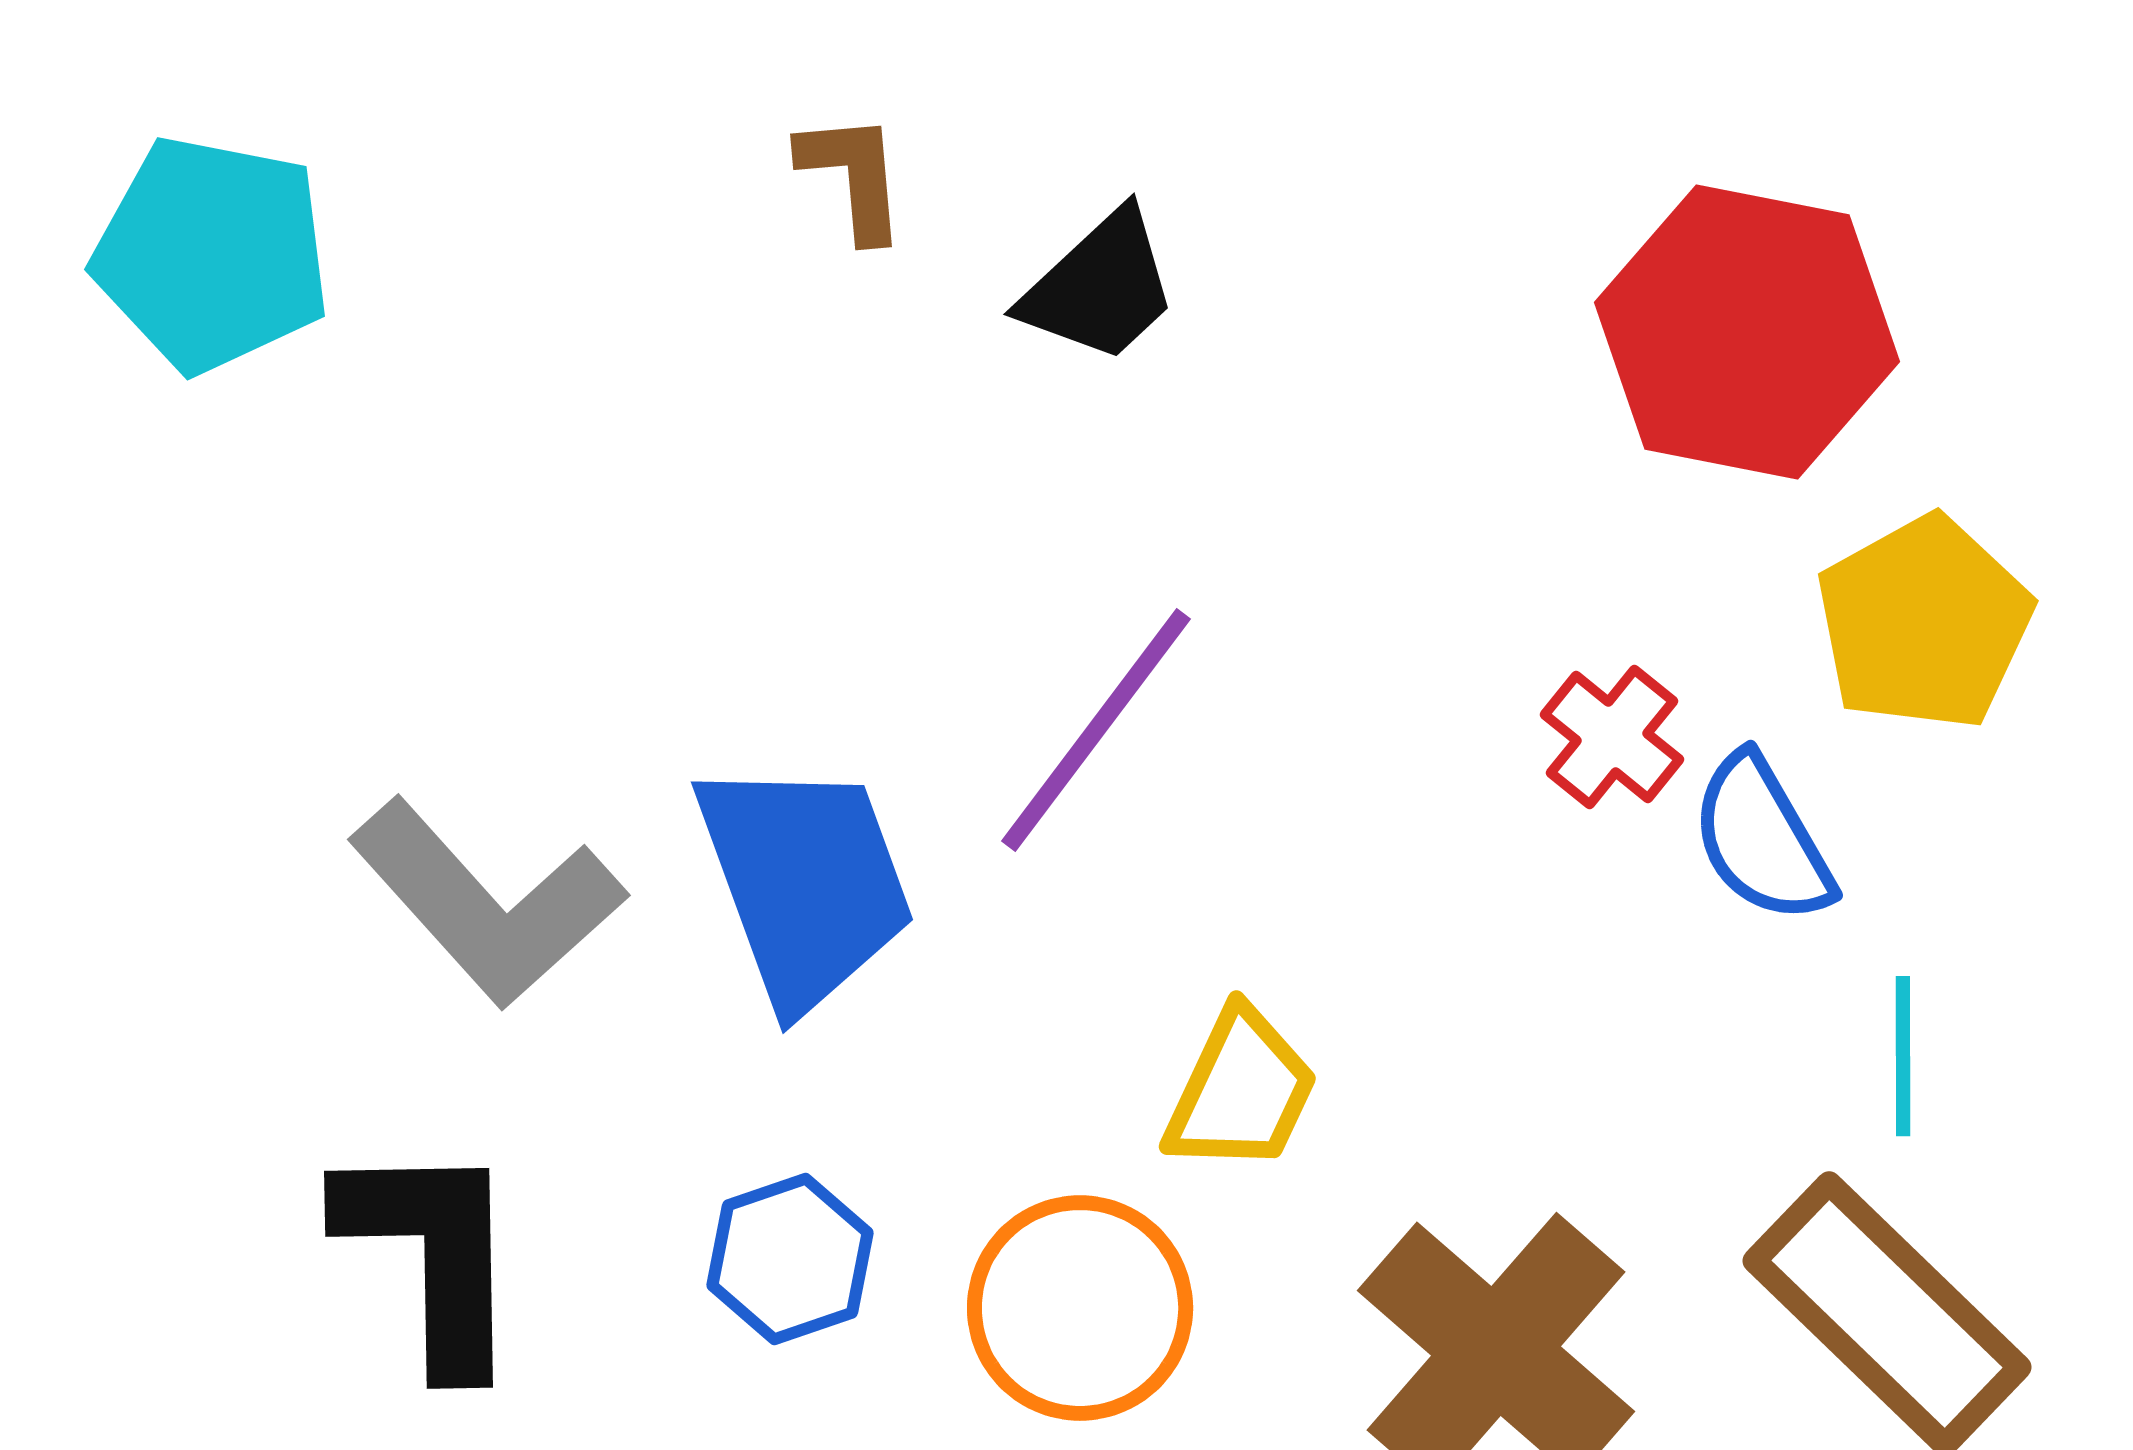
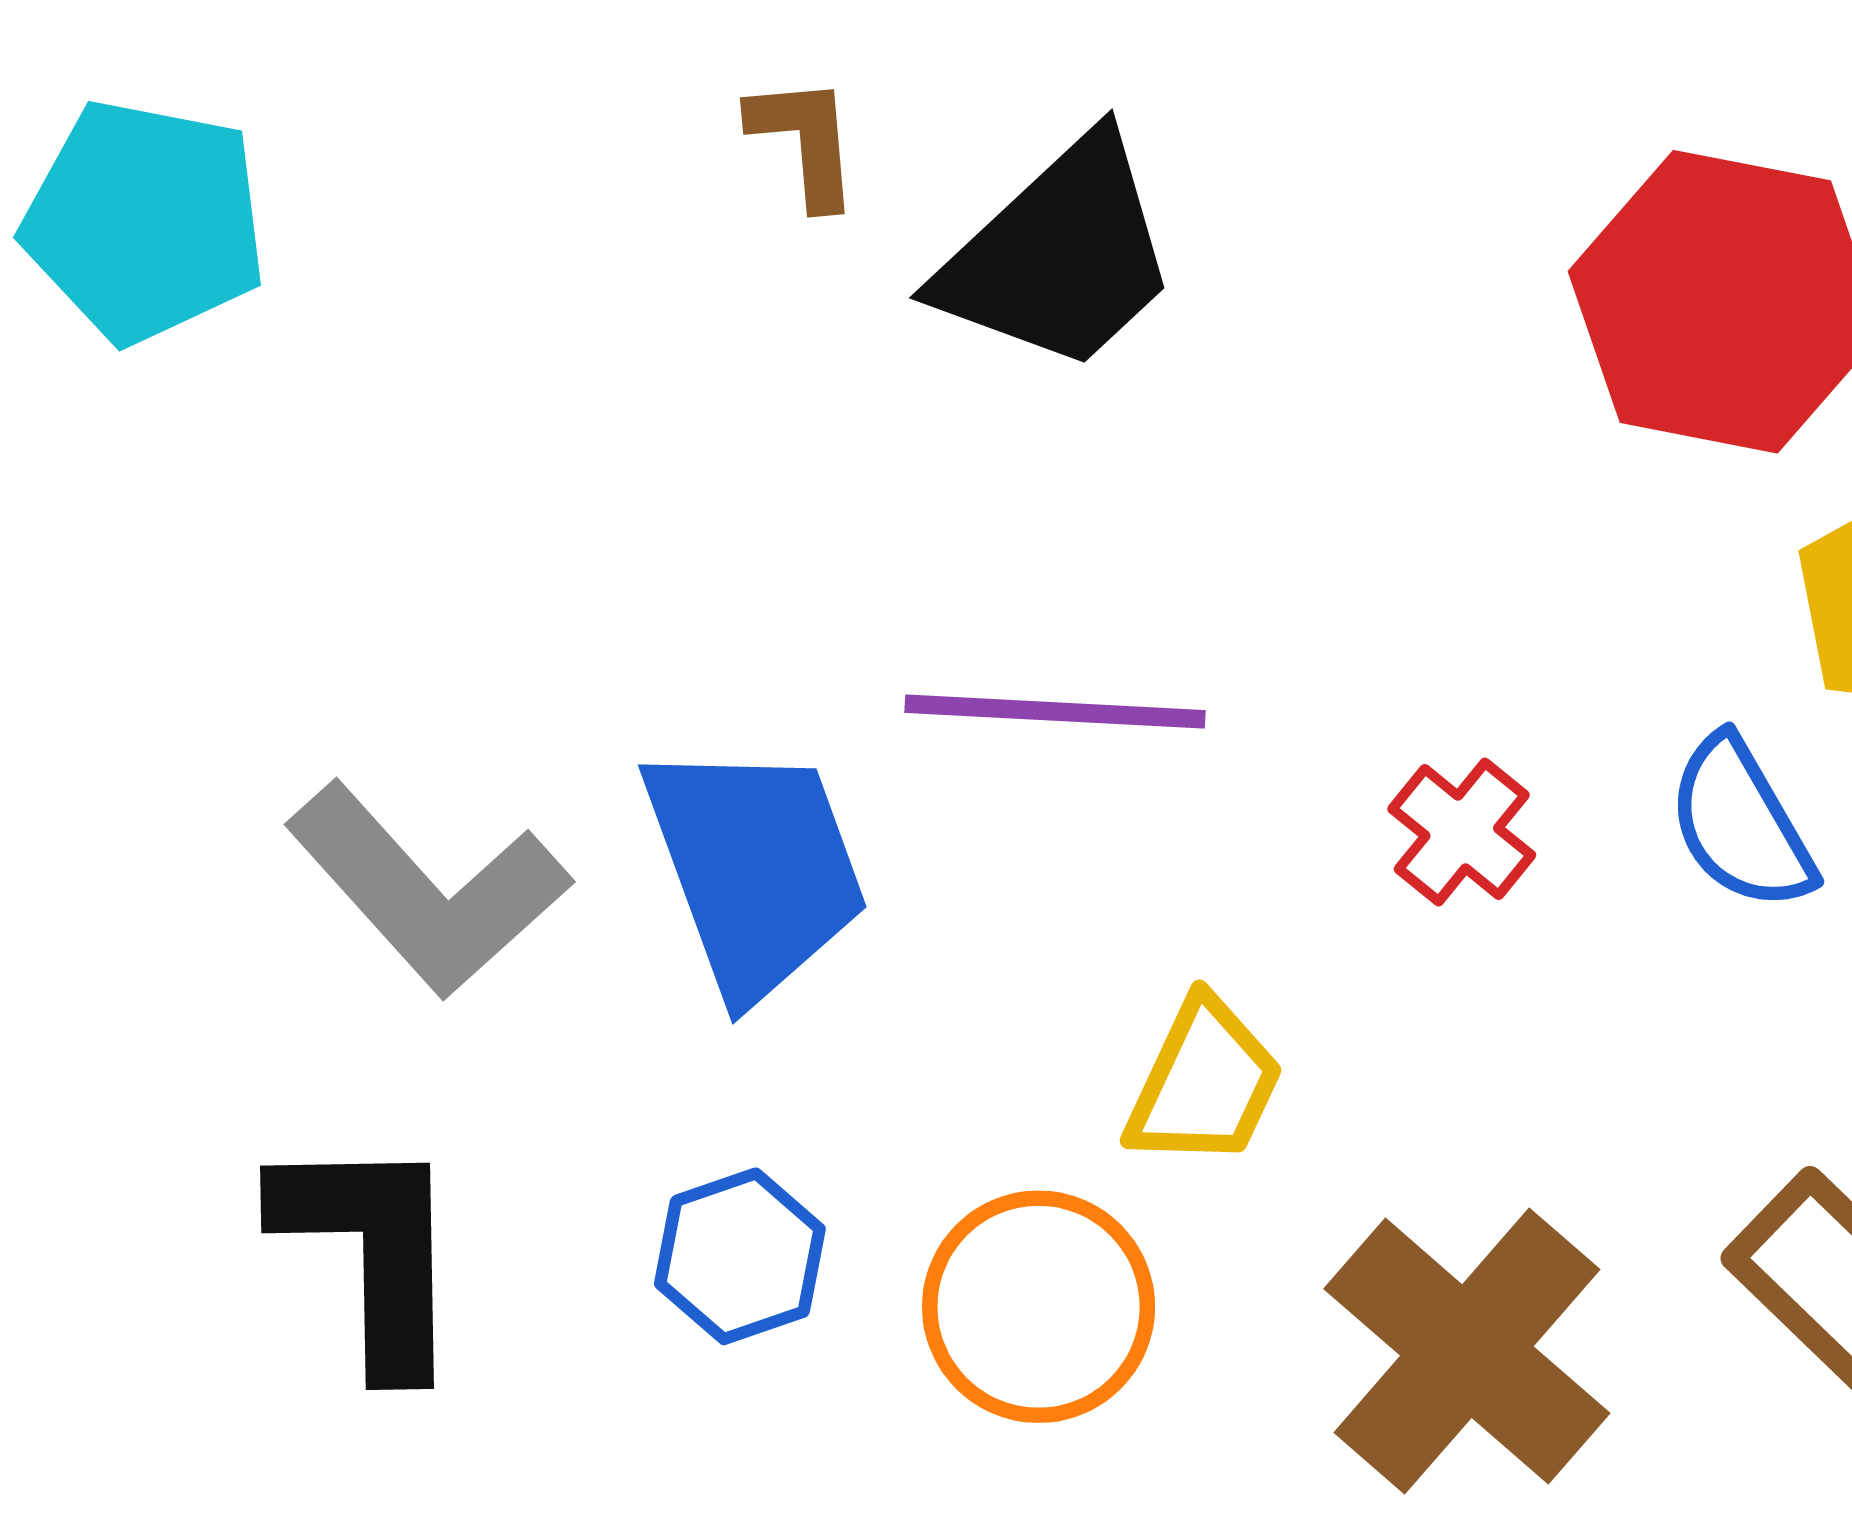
black trapezoid: (1100, 287) -> (1059, 255), size x1.5
purple line: (1096, 730) -> (1055, 712), turned 56
red cross: (1612, 737) -> (1462, 832), moved

